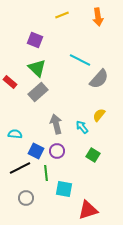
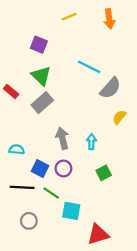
yellow semicircle: (99, 115) -> (119, 117), moved
cyan arrow: (82, 127) -> (91, 142), turned 40
green square: (93, 155) -> (104, 173), turned 32
black line: (20, 168) -> (22, 187), turned 30
green line: (46, 173) -> (51, 193), turned -49

